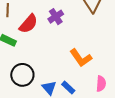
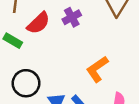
orange L-shape: (81, 58) -> (97, 69), turned 85

